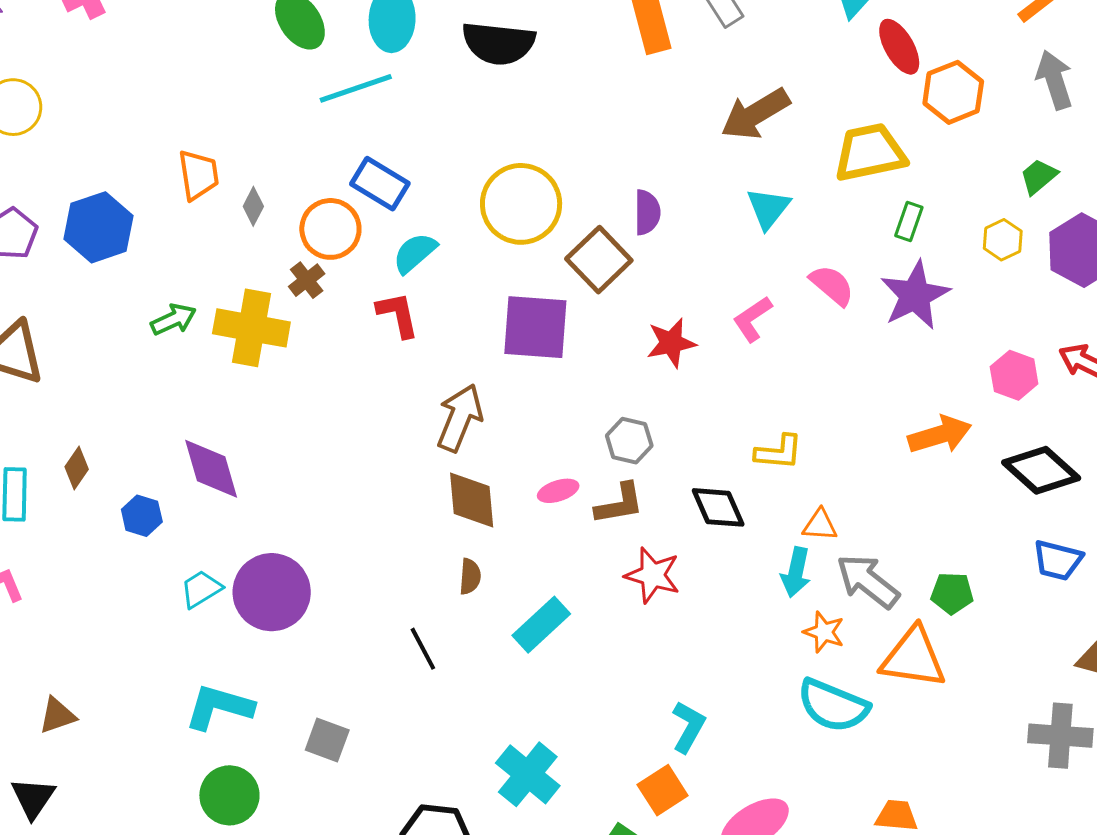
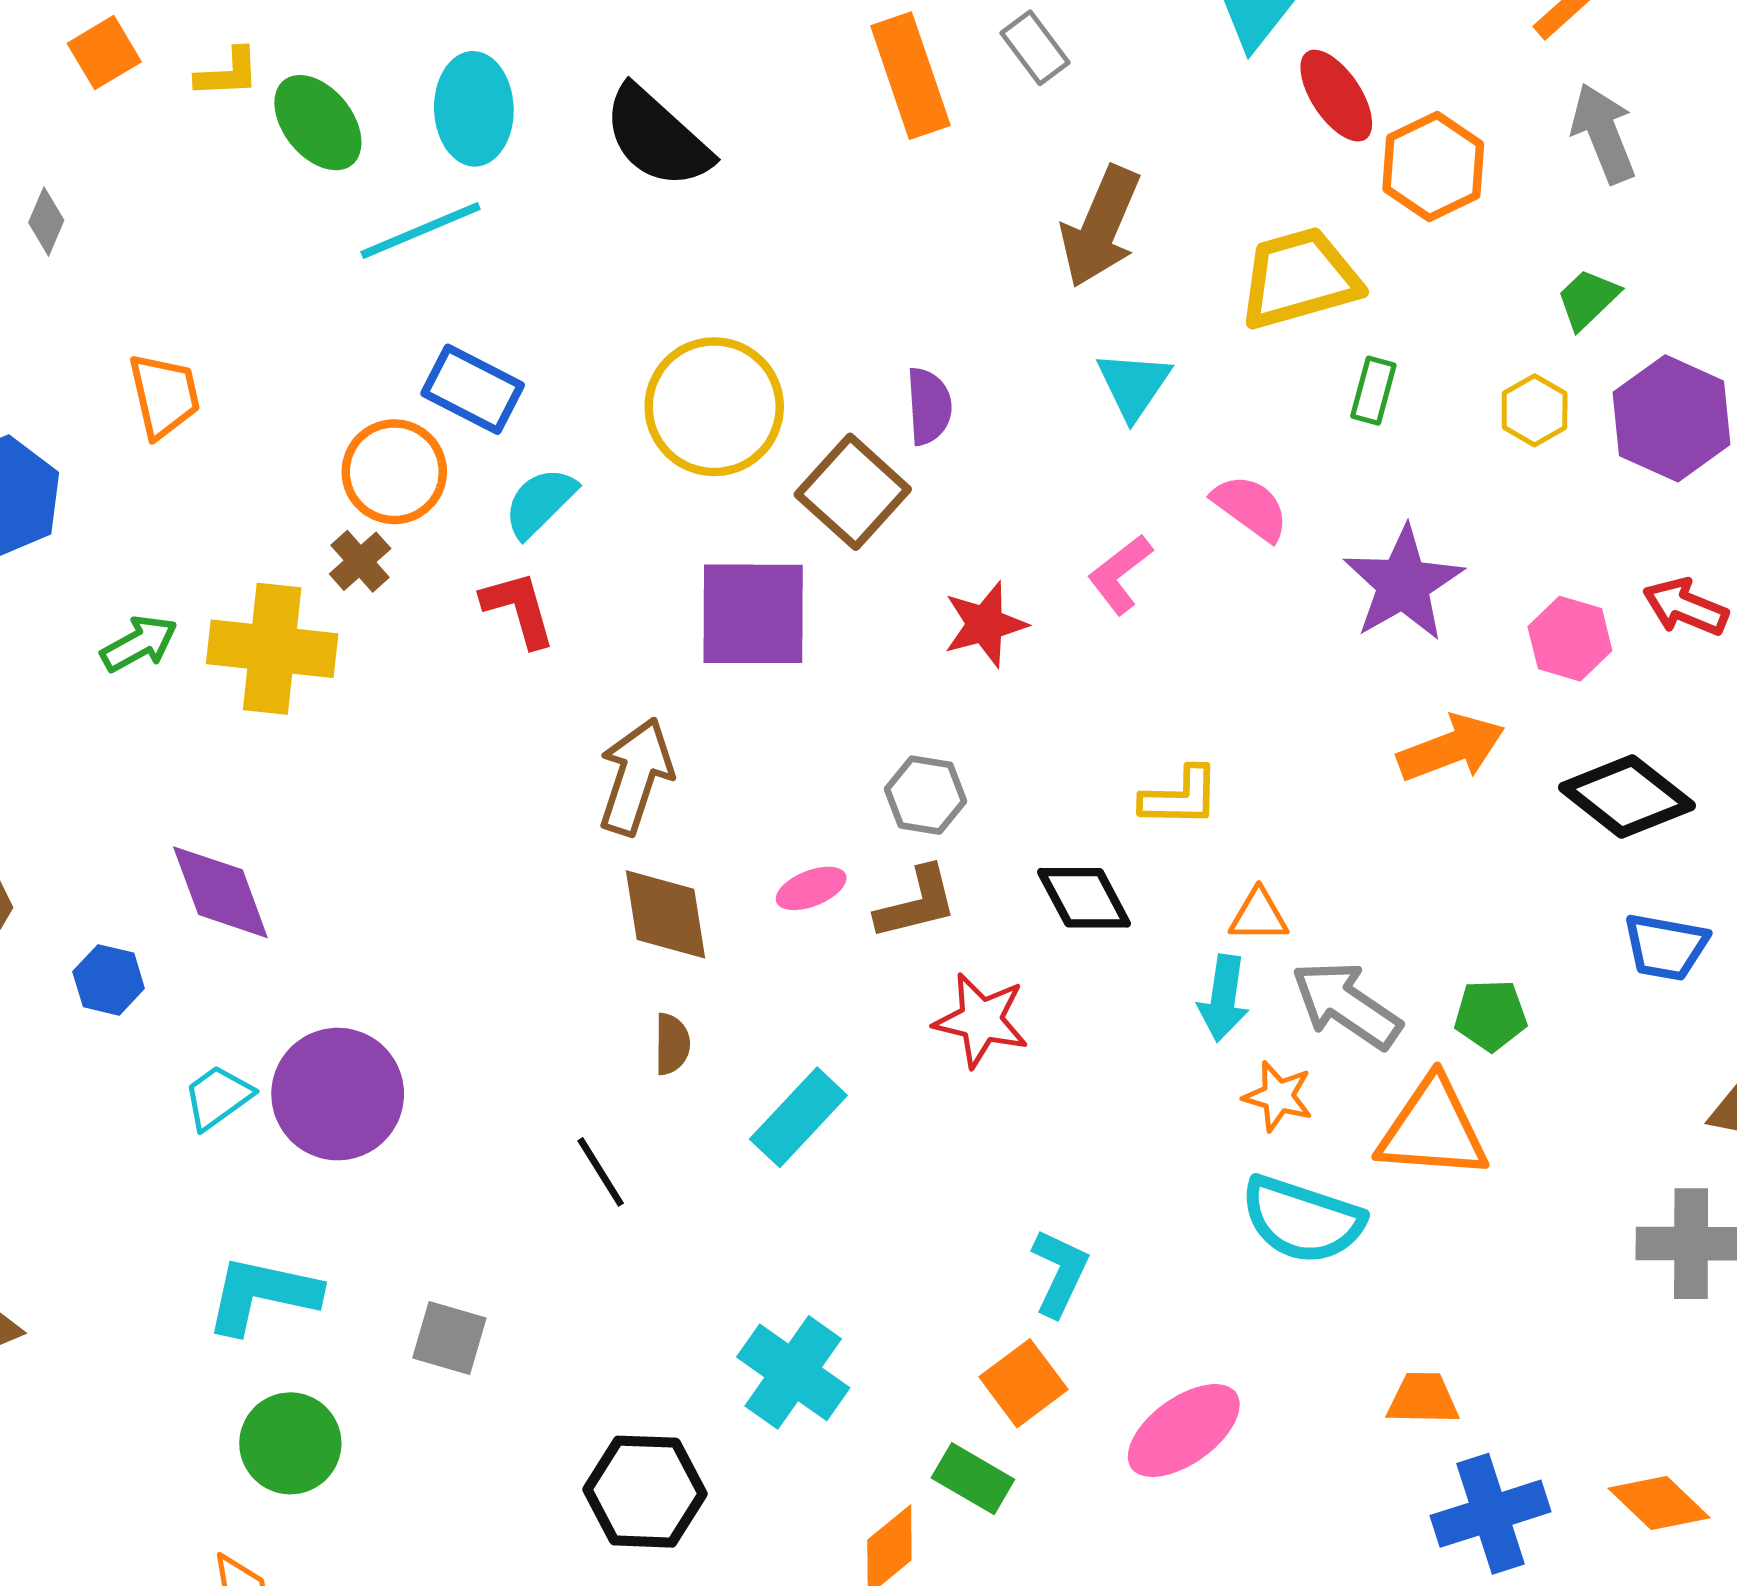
black semicircle: (498, 43) -> (657, 137), turned 40
brown arrow: (755, 114) -> (1101, 227), turned -32
gray diamond: (253, 206) -> (46, 221), moved
purple star: (915, 295) -> (1403, 584), moved

